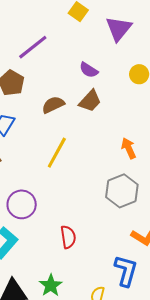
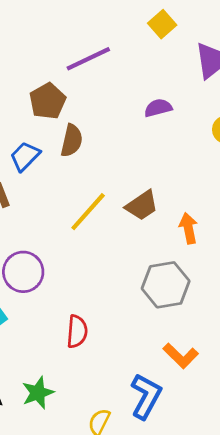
purple semicircle: (89, 70) -> (158, 108), turned 120
brown trapezoid: (90, 101) -> (142, 205), moved
brown semicircle: (53, 105) -> (72, 141), moved, turned 115

